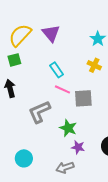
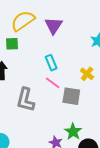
yellow cross: (94, 65) -> (87, 74), moved
gray L-shape: (39, 112) -> (26, 100), turned -65
green star: (68, 128) -> (73, 132), moved

